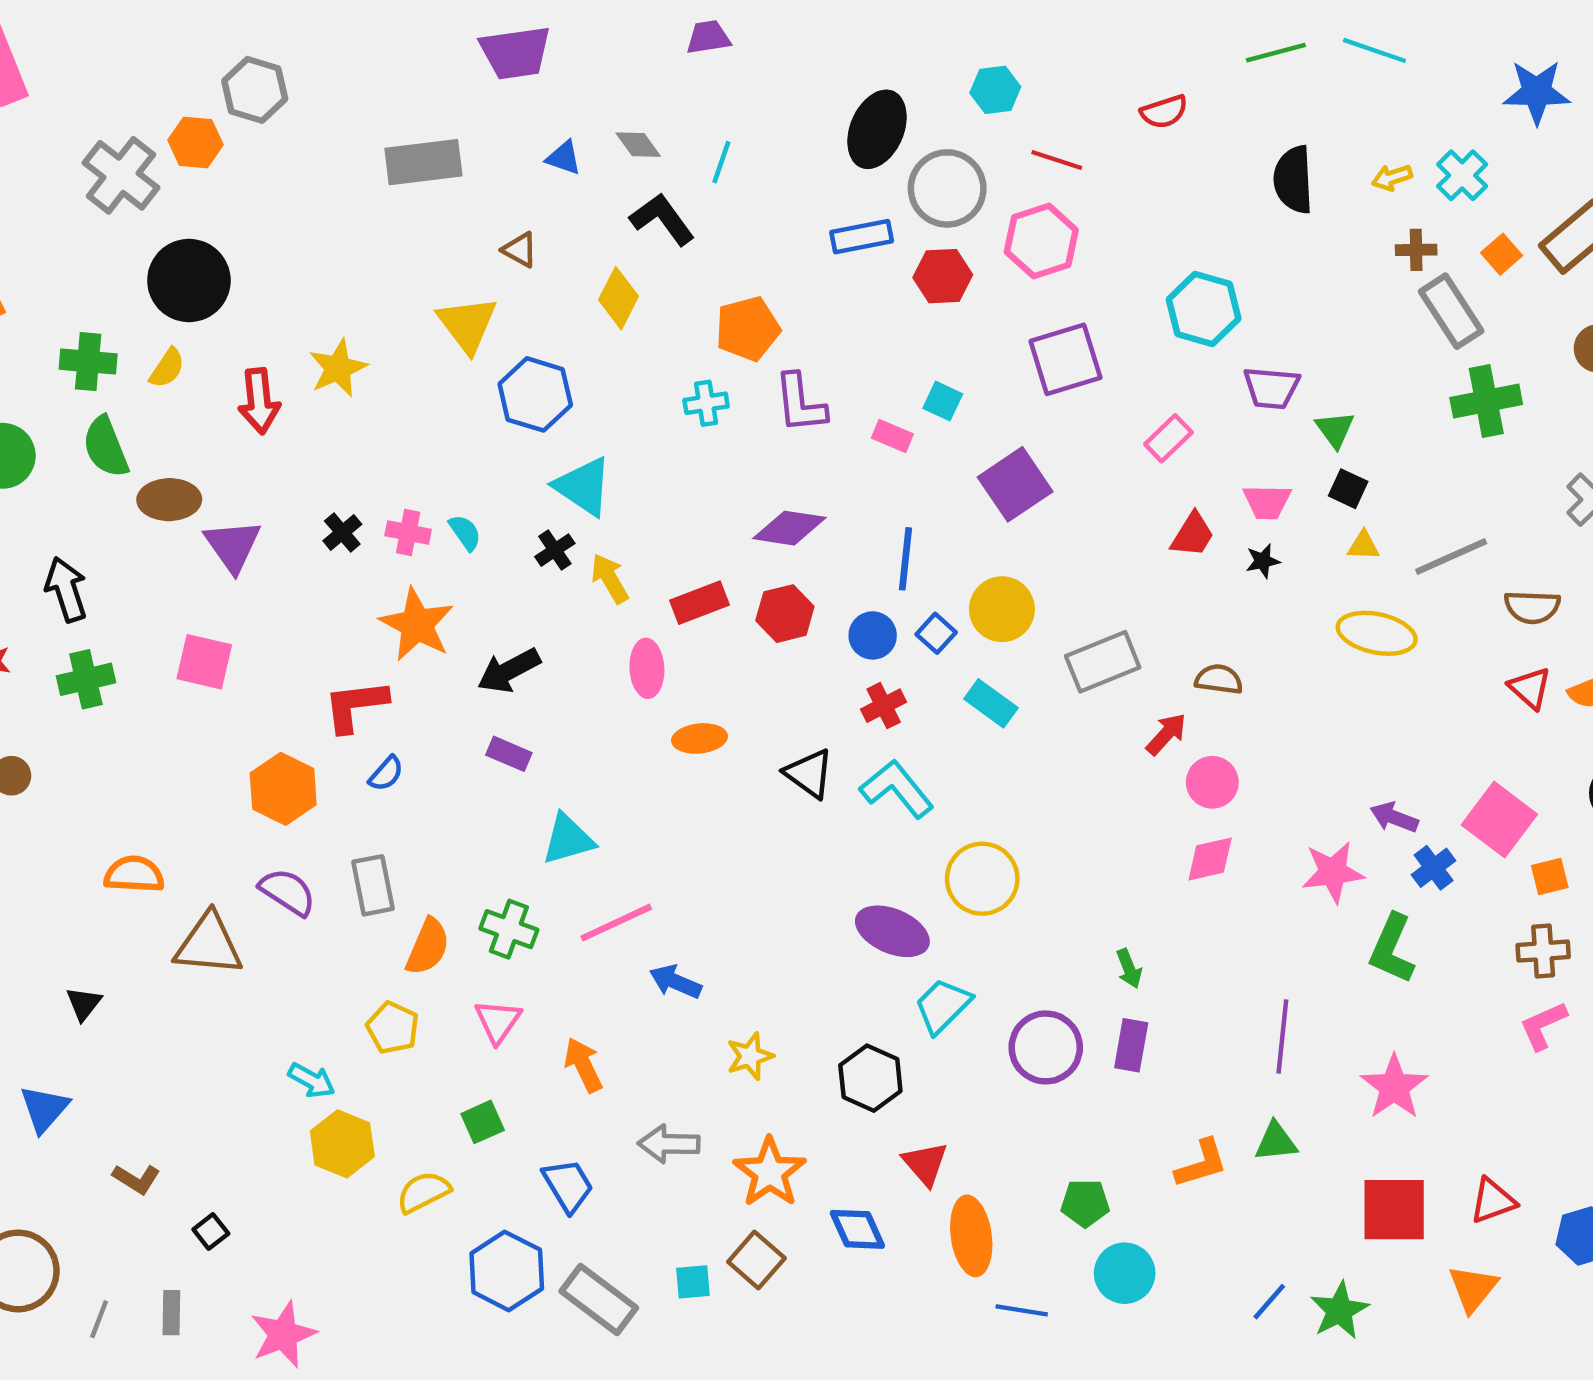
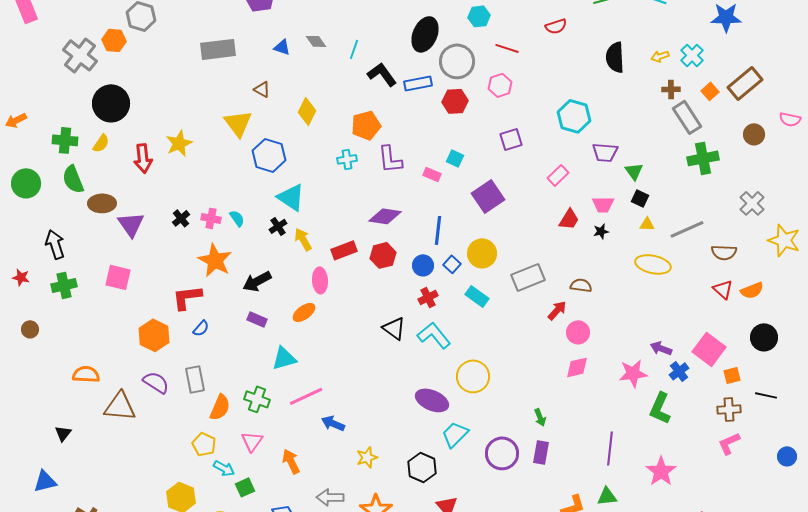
black L-shape: (662, 219) -> (382, 74), moved
pink hexagon: (1041, 241) -> (500, 85), size x0.7
purple square: (1065, 359) -> (511, 139), size x0.7
orange ellipse: (700, 738) -> (304, 312), moved, turned -30
cyan arrow: (312, 1080) -> (224, 468), moved
blue triangle: (44, 1109) -> (45, 481), turned 35

